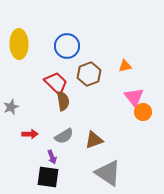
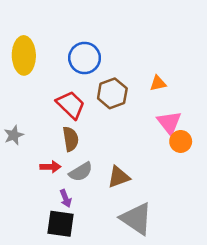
brown semicircle: (63, 101) -> (71, 139), moved
red arrow: (30, 134) -> (50, 167), moved

